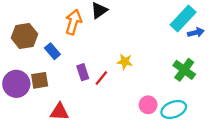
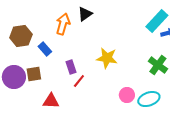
yellow star: (125, 62) -> (107, 58), size x1.5
red line: (101, 78) -> (79, 81), moved

